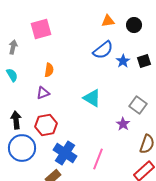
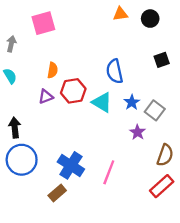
blue semicircle: (103, 50) -> (115, 71), moved, turned 115
blue star: (123, 61) -> (132, 102), moved
red hexagon: (46, 125) -> (73, 91), moved

